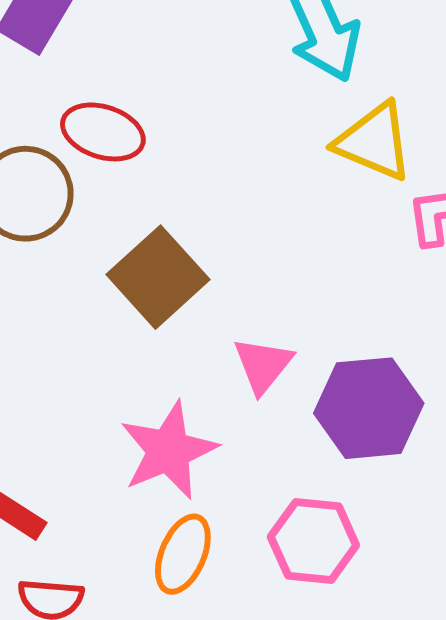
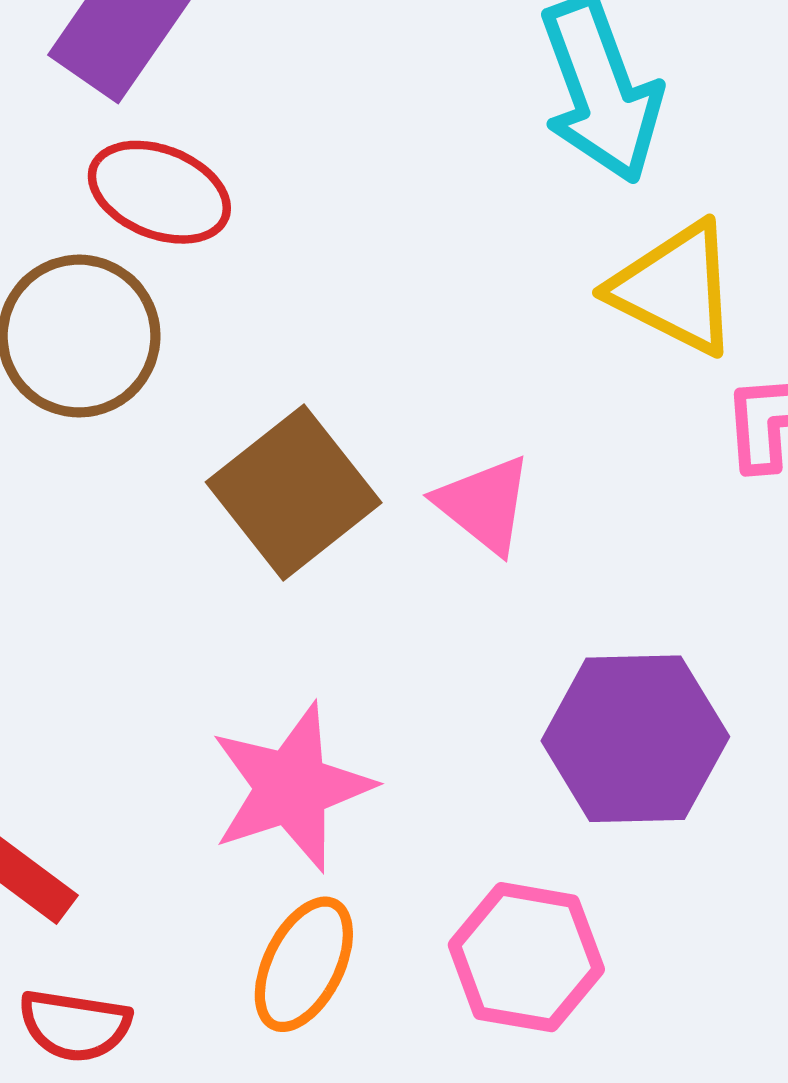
red ellipse: (103, 132) -> (159, 192), moved
pink triangle: (263, 365) -> (484, 504), moved, turned -34

